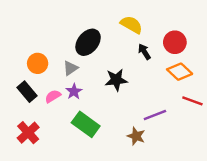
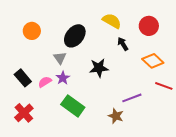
red circle: (175, 42) -> (149, 26), moved
orange circle: (38, 63) -> (32, 31), moved
gray triangle: (70, 68) -> (60, 58), turned -32

